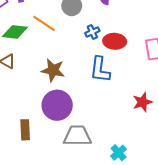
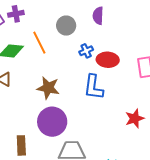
orange line: (44, 23) -> (39, 43), turned 30

